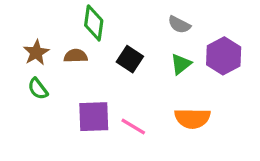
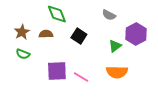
green diamond: (94, 23) -> (57, 14), turned -30
green triangle: (181, 64) -> (115, 46), moved
green semicircle: (38, 89) -> (23, 54), turned -32

